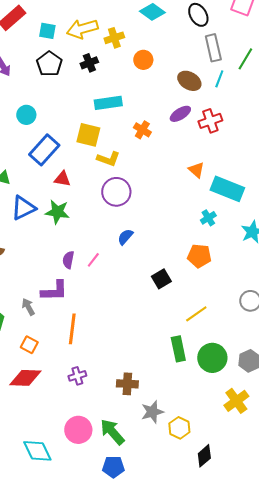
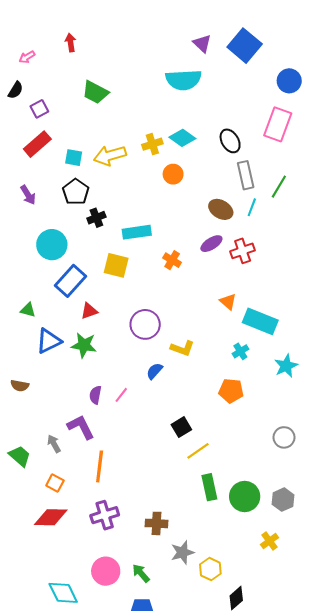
yellow cross: (114, 38) -> (152, 144), moved
orange circle: (143, 60) -> (173, 174), moved
black cross: (89, 63) -> (96, 218), moved
cyan circle: (26, 115) -> (52, 245), size x1.5
yellow L-shape: (108, 159) -> (182, 348), moved
red triangle: (62, 179) -> (89, 311), turned -30
black square: (161, 279) -> (181, 427), moved
purple L-shape: (54, 291) -> (81, 427), turned -116
yellow line: (196, 314) -> (198, 451), moved
purple cross: (77, 376) -> (105, 515), size x1.5
yellow cross: (236, 401) -> (269, 541), size x0.7
green arrow: (112, 432) -> (141, 573), size x0.7

